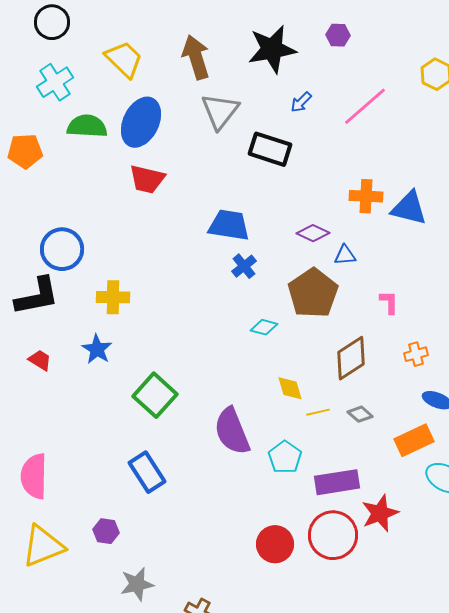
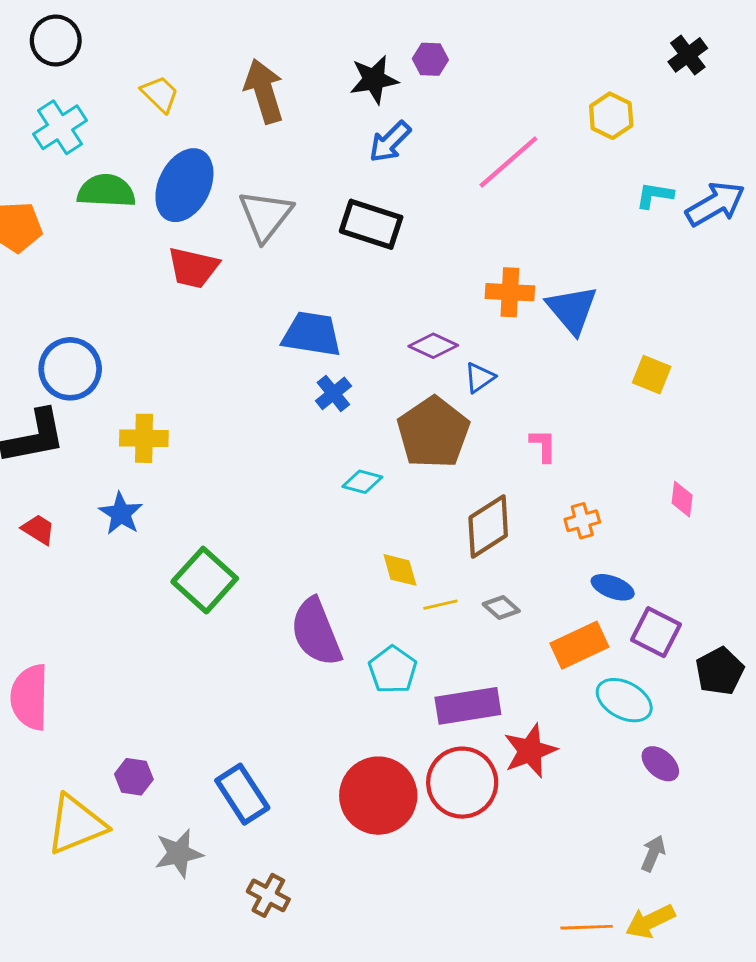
purple hexagon: (338, 35) -> (430, 59), moved
black star: (272, 49) -> (374, 80), size x0.7
yellow trapezoid: (124, 59) -> (160, 94), size x0.7
blue arrow: (301, 102) -> (390, 142), moved, size x1.4
gray triangle: (220, 111) -> (265, 216), moved
blue triangle: (409, 208) -> (572, 310), turned 36
blue triangle: (345, 255) -> (480, 378), turned -30
blue rectangle: (147, 472) -> (242, 794), moved
red circle: (275, 544) -> (378, 796), size x1.4
yellow triangle: (43, 546) -> (76, 825), moved

